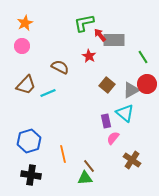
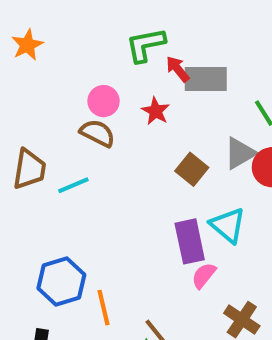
pink circle: (22, 46) -> (104, 101), moved
brown trapezoid: (26, 85) -> (29, 169), turned -35
gray triangle: (131, 90) -> (240, 153), moved
purple rectangle: (106, 121) -> (190, 241), size x1.5
blue hexagon: (29, 141) -> (61, 281), moved

